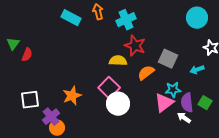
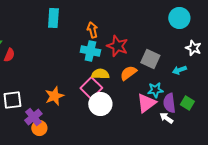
orange arrow: (98, 12) -> (92, 30), moved
cyan rectangle: (71, 18) -> (53, 18), turned 66
cyan cross: (126, 20) -> (90, 51), moved, turned 36
yellow semicircle: (118, 61) -> (100, 74), moved

